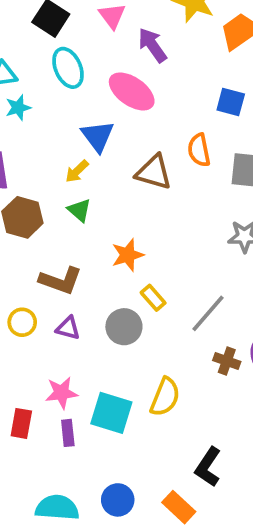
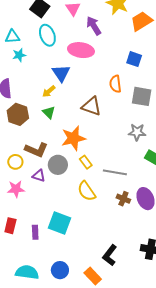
pink ellipse: (132, 91) -> (81, 50), turned -30
brown triangle: (154, 172) -> (91, 106), moved
orange star: (128, 255) -> (73, 138), size x1.4
gray line: (208, 313) -> (115, 172), turned 55
yellow circle: (22, 322) -> (15, 162), moved
gray circle: (124, 327) -> (58, 165), moved
pink star: (61, 393) -> (16, 189), moved
yellow semicircle: (165, 397) -> (87, 191), moved, turned 120

